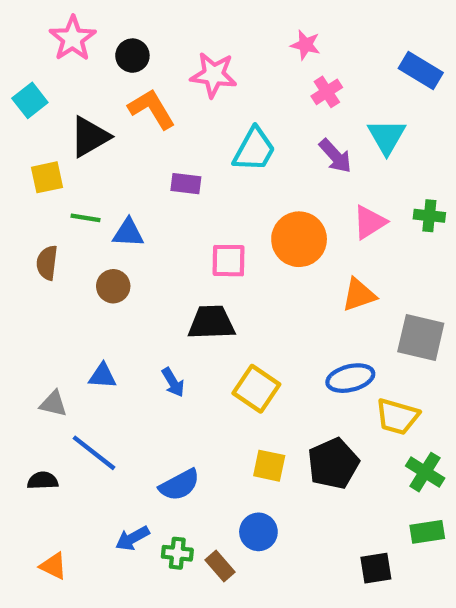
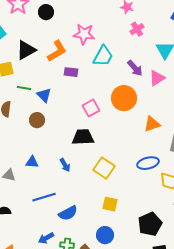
pink star: (214, 75) -> (84, 34), moved
orange L-shape: (152, 109) -> (57, 51), moved, turned 90
purple arrow: (335, 156) -> (135, 68), moved
pink triangle: (370, 222) -> (157, 78), moved
blue triangle: (128, 233) -> (44, 95), turned 42
pink square: (229, 261) -> (91, 108), turned -30
blue line: (94, 453) -> (44, 197), moved, turned -55
black pentagon: (333, 464) -> (150, 224), moved

